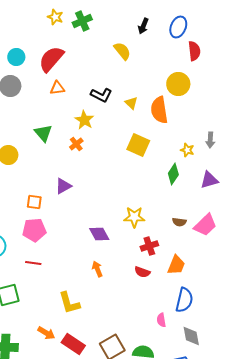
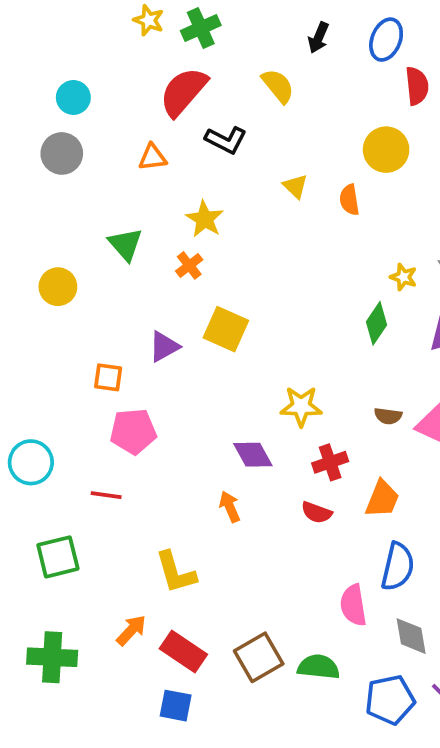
red semicircle: (51, 59) -> (183, 92), moved
black L-shape: (101, 95) -> (226, 140), moved
orange semicircle: (159, 110) -> (349, 200), size x0.6
yellow square: (138, 145) -> (226, 329), moved
pink pentagon: (34, 230) -> (133, 431), moved
purple diamond: (99, 234) -> (253, 455), moved
pink semicircle: (161, 320) -> (353, 605), size x1.5
orange arrow: (46, 333) -> (131, 630), turned -78

